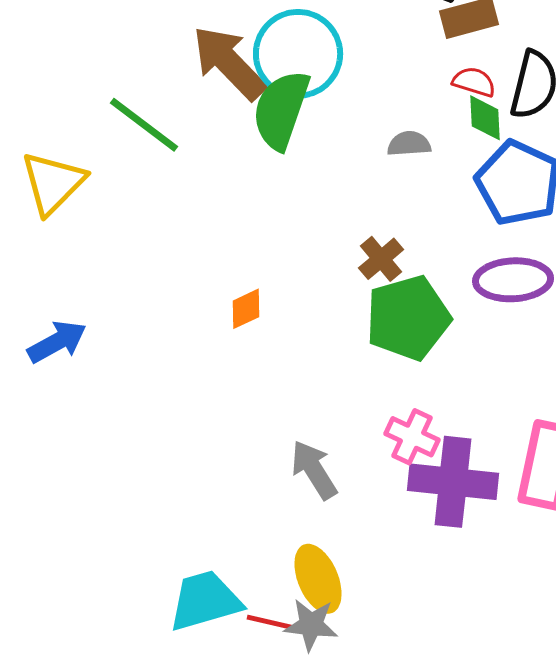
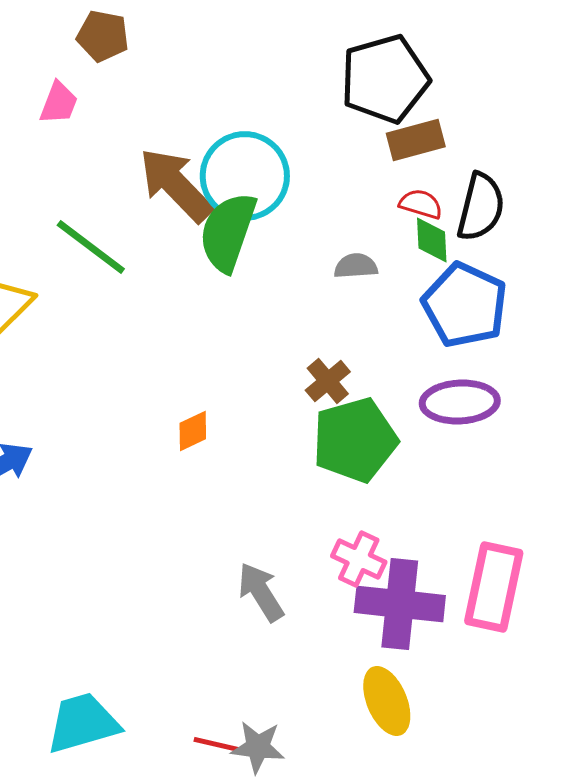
yellow ellipse: (318, 579) -> (387, 701), moved
cyan trapezoid: (205, 601) -> (83, 723), moved

